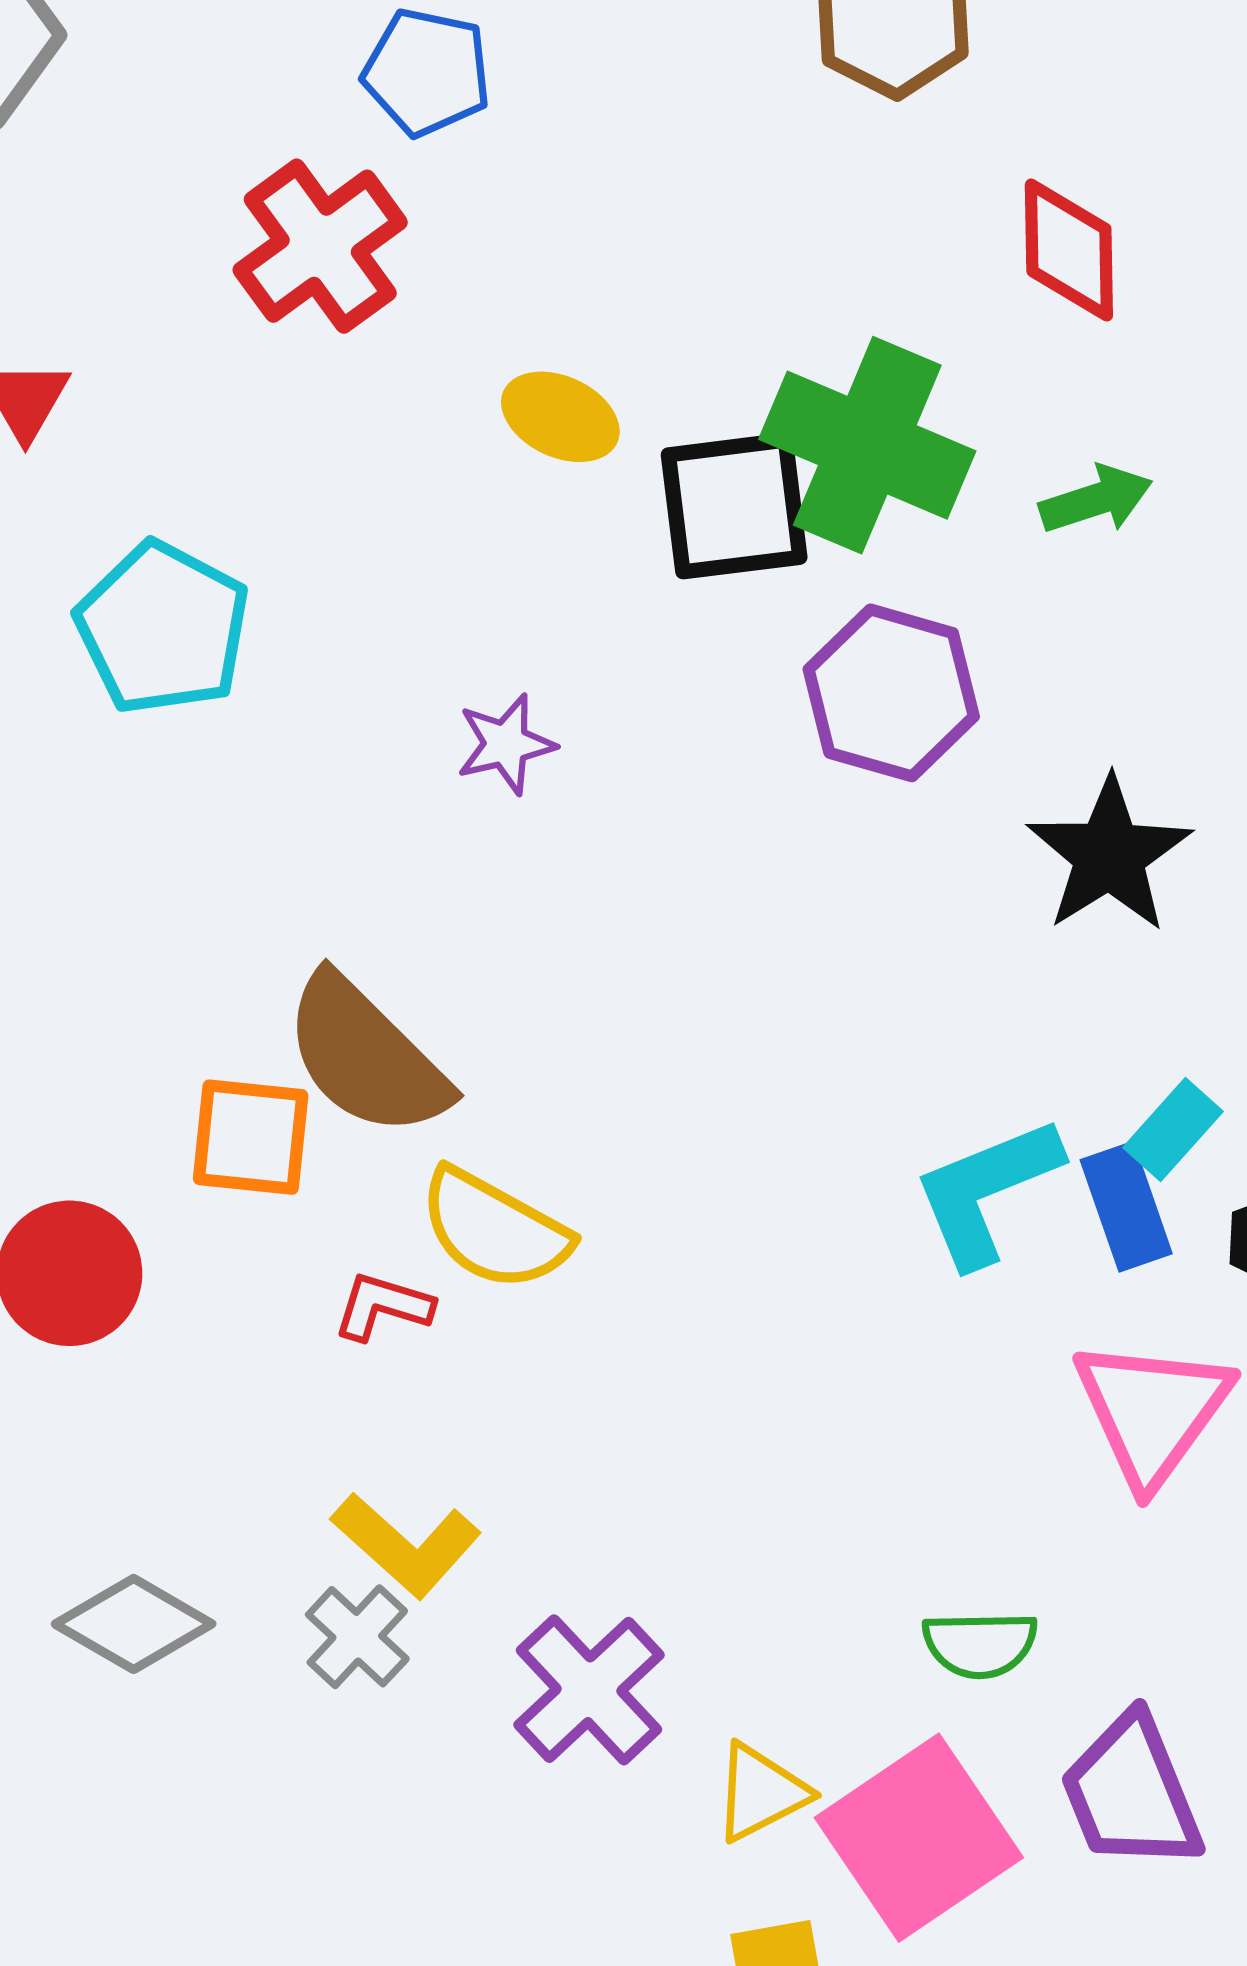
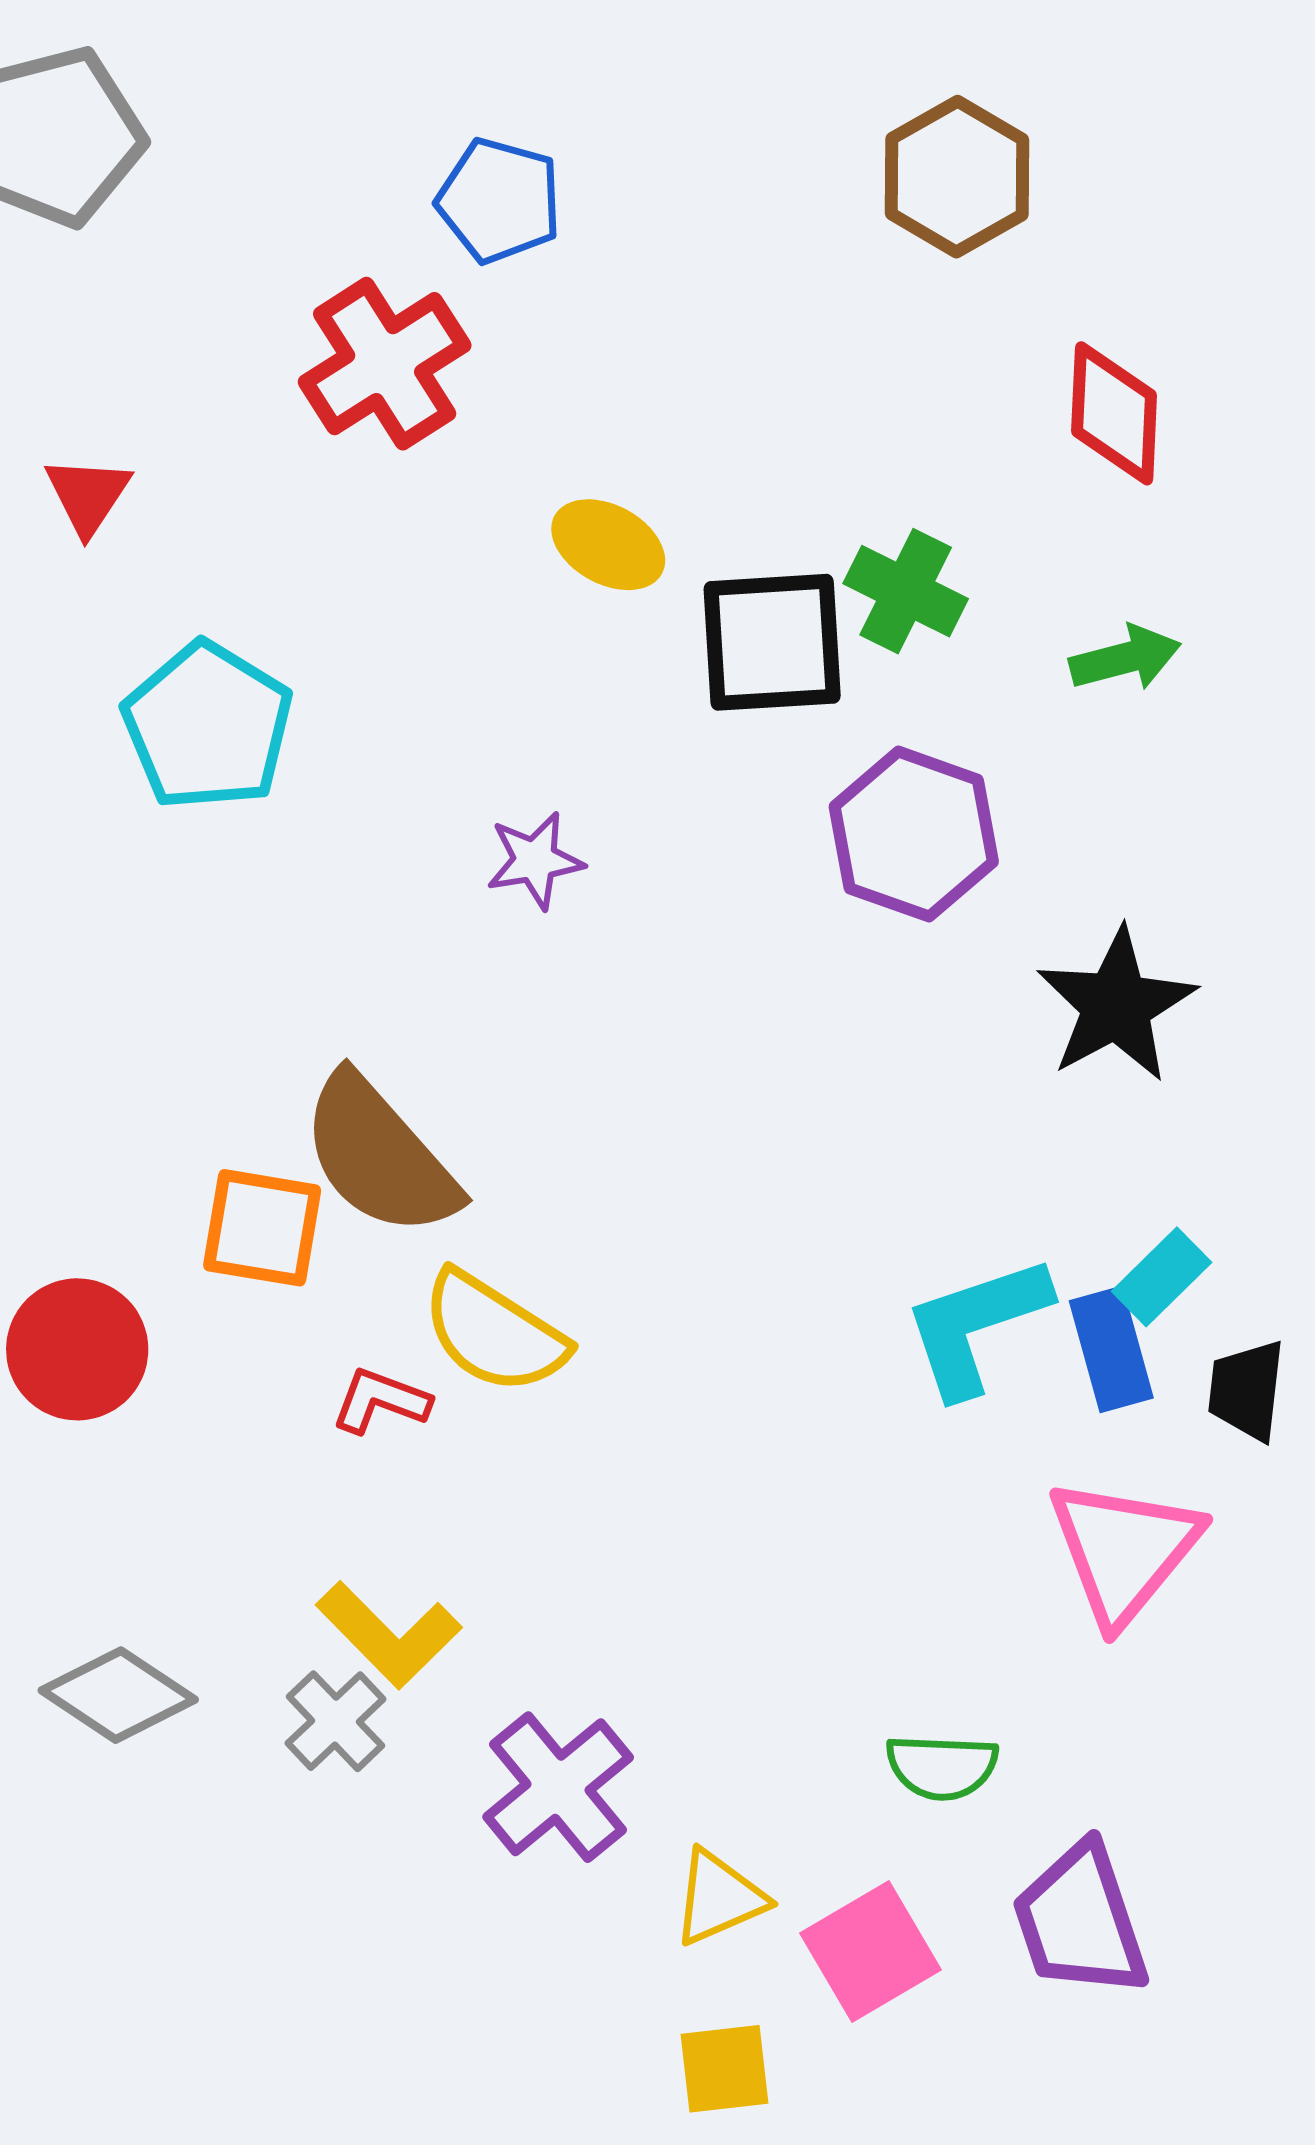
green cross: (867, 445) -> (906, 591), size x0.6
pink square: (919, 1838) -> (870, 1951), size x0.7

